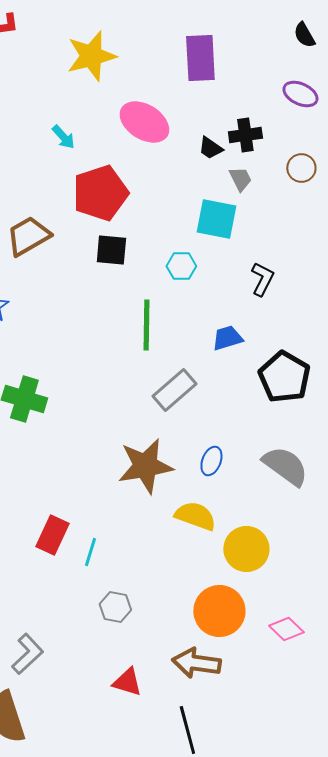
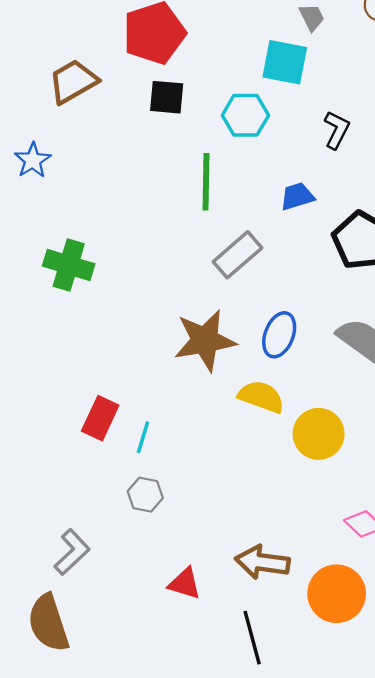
cyan hexagon: (181, 266) -> (245, 115), size x1.4
blue ellipse: (211, 461) -> (279, 335), size x1.4
gray hexagon: (115, 607) -> (145, 495), moved
orange circle: (219, 611) -> (337, 594), moved

